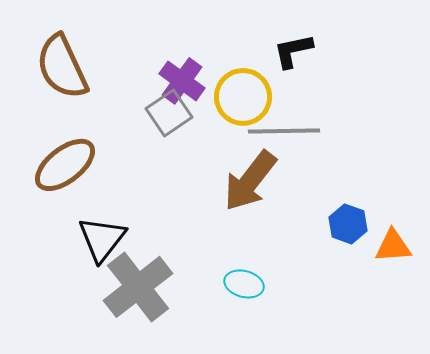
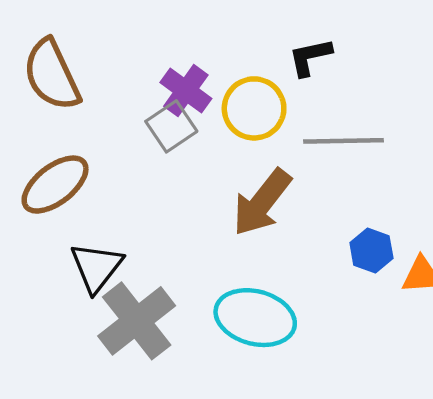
gray line: (284, 131) -> (344, 141), moved
cyan ellipse: (244, 284) -> (255, 318), size x1.8

